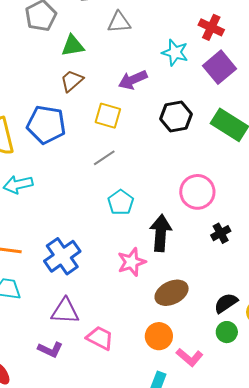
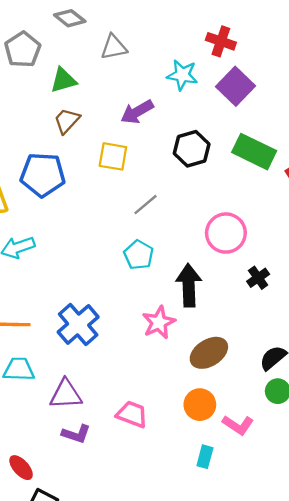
gray line: (104, 158) -> (146, 205), moved
purple triangle: (65, 311) -> (66, 394), moved

